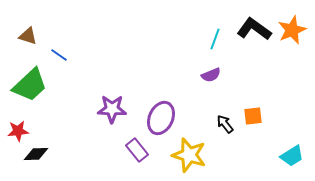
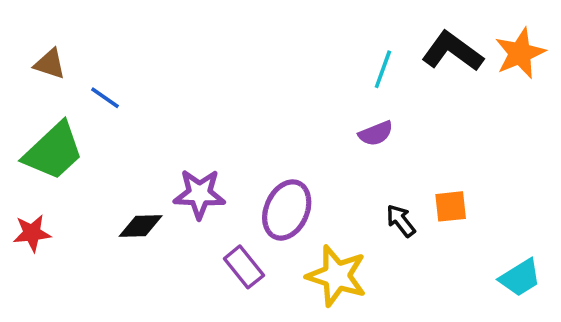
black diamond: (36, 154) -> (141, 226), moved

